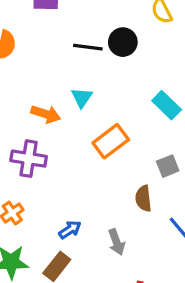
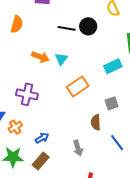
cyan rectangle: (167, 105) -> (113, 66), turned -72
orange arrow: (46, 114) -> (40, 57), moved
blue arrow: (70, 230) -> (42, 138), moved

